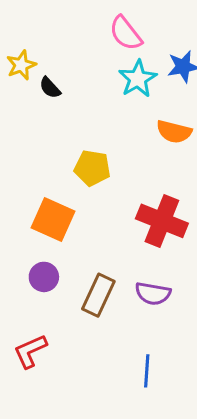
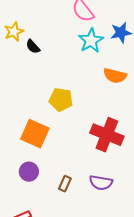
brown rectangle: (98, 295) -> (65, 184), size x0.6

